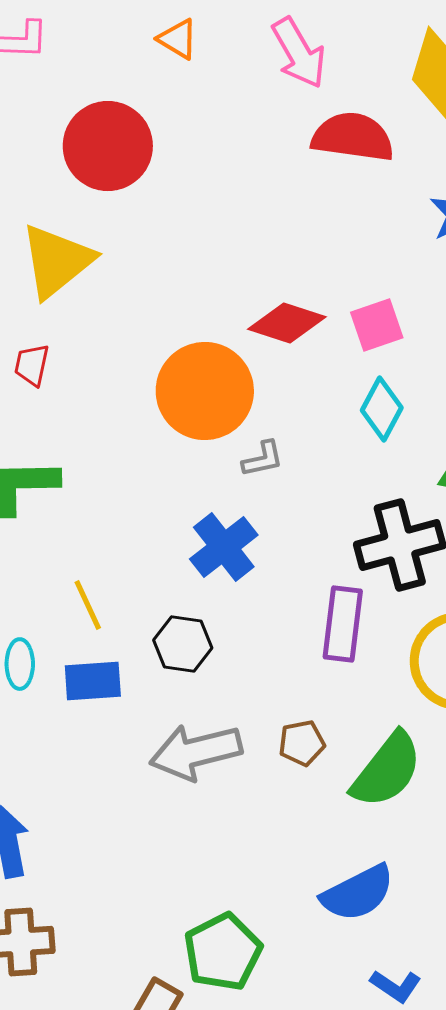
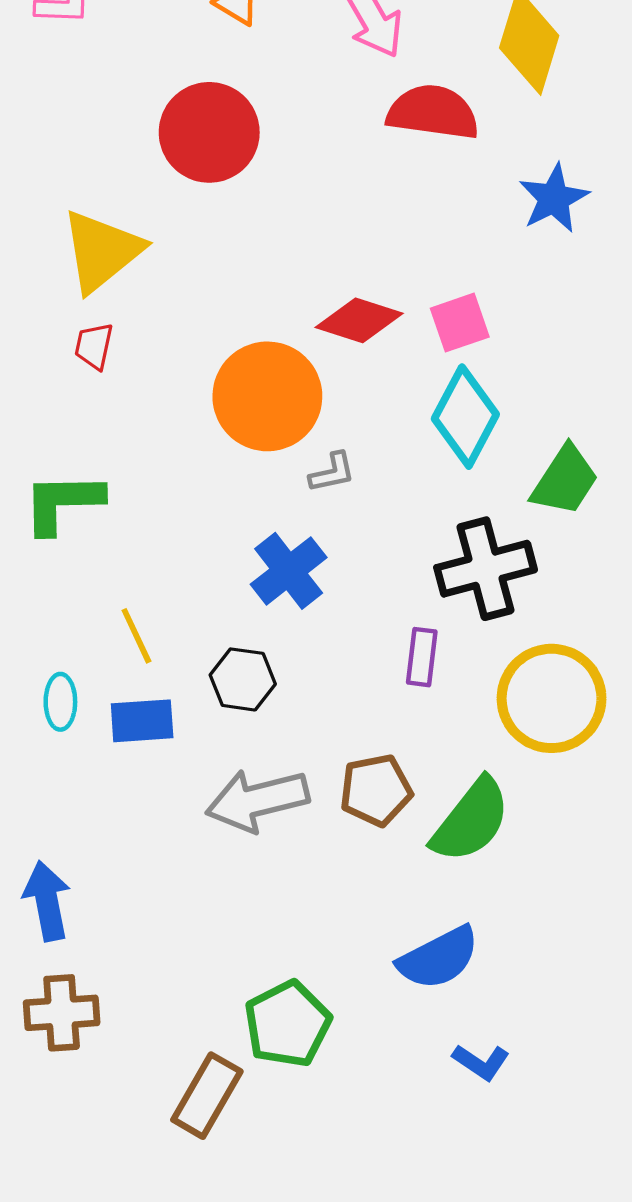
red circle: (108, 146) -> (209, 132), moved
red trapezoid: (32, 365) -> (94, 346), moved
cyan diamond: (382, 409) -> (465, 417), size x1.4
purple rectangle: (343, 624) -> (422, 657), size x0.7
brown pentagon: (302, 743) -> (376, 790), size x1.4

